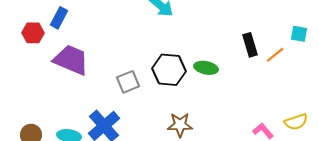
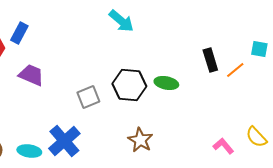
purple trapezoid: (71, 60) -> (31, 75), size x0.7
yellow semicircle: (296, 122) -> (256, 137), turned 65
brown star: (180, 125) -> (140, 140), turned 30

